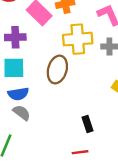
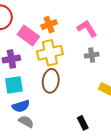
yellow cross: (78, 39) -> (50, 53), moved

